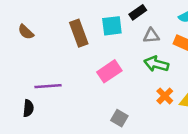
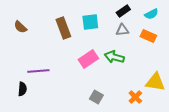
black rectangle: (138, 12) -> (123, 11), moved
green arrow: (156, 64) -> (114, 57), moved
orange cross: (165, 96) -> (135, 97), moved

